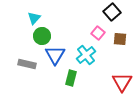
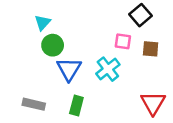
pink square: (98, 33) -> (123, 41), turned -32
gray rectangle: (27, 64) -> (34, 104), moved
green rectangle: (71, 78) -> (76, 105), moved

